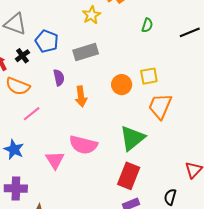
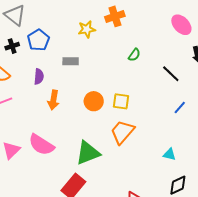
black line: (190, 32) -> (171, 74), turned 48
gray rectangle: (86, 52) -> (71, 61), size x0.7

